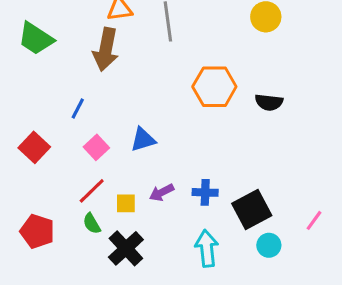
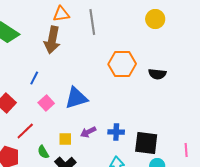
blue triangle: (143, 140) -> (76, 98), size x1.4
red line: (92, 191) -> (25, 131), moved
black square: (252, 210) -> (146, 143), turned 35
pink line: (314, 220) -> (186, 150), turned -40

